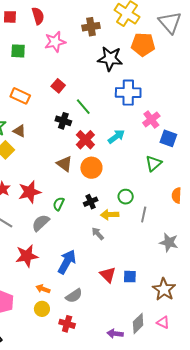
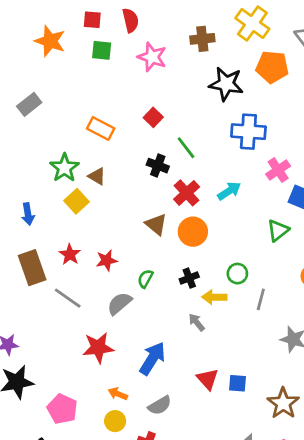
pink star: (55, 42) -> (152, 57), turned 30
green square: (18, 51) -> (102, 50), moved
red star: (30, 192) -> (107, 260), size x0.7

